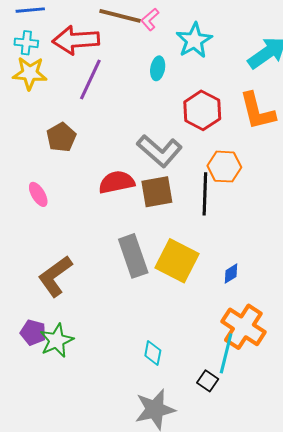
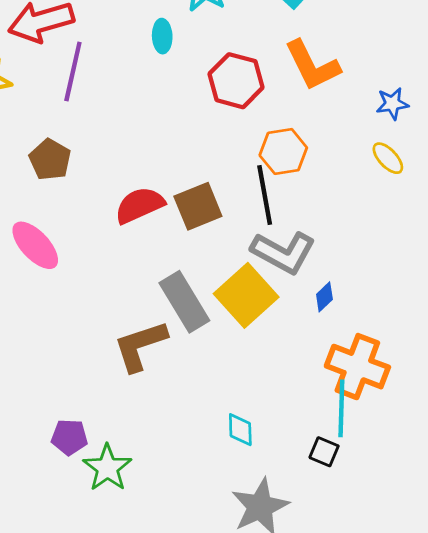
gray L-shape: (159, 151) -> (283, 252), moved
pink ellipse: (38, 194) -> (35, 245), size x1.5
yellow square: (177, 261) -> (246, 295), turned 33
brown L-shape: (55, 276) -> (140, 346), moved, turned 30
green star: (57, 341) -> (107, 468), moved

